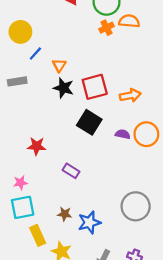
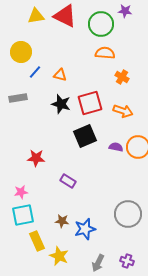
orange semicircle: (129, 21) -> (105, 53), moved
orange cross: (107, 28) -> (122, 77), moved, turned -32
orange triangle: (59, 65) -> (60, 75), moved, turned -48
orange arrow: (130, 95) -> (123, 111), turned 30
black square: (89, 122) -> (85, 136), turned 35

